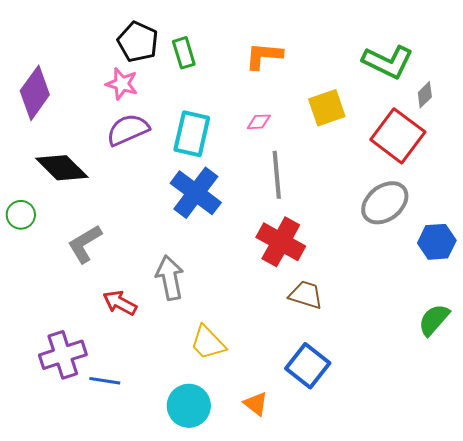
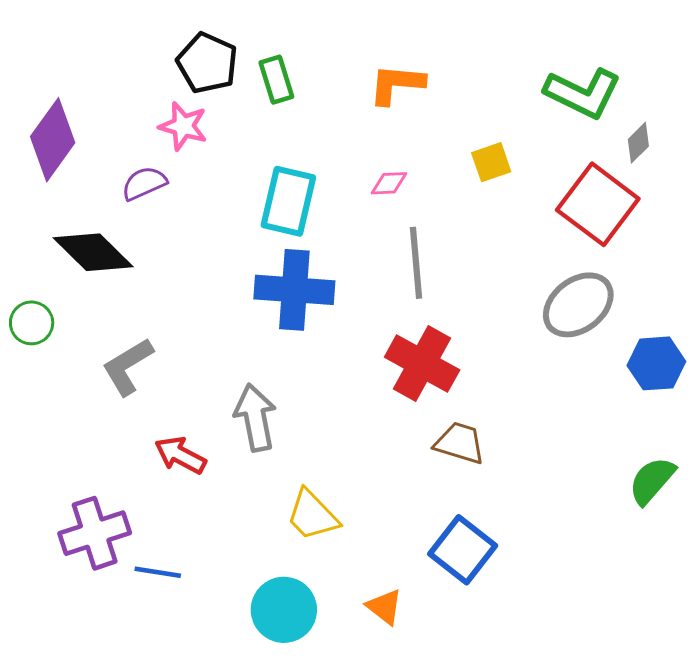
yellow square: (327, 108) -> (491, 162), size x0.7
purple semicircle: (128, 130) -> (144, 183), moved, size x0.7
blue cross: (196, 193) -> (294, 290), turned -33

